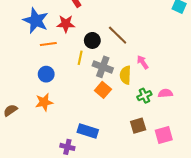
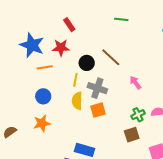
yellow semicircle: (125, 75) -> (77, 101), moved
orange square: (103, 90) -> (98, 110), turned 35
brown square: (138, 126) -> (132, 135), moved

